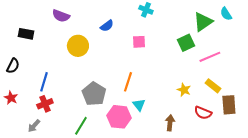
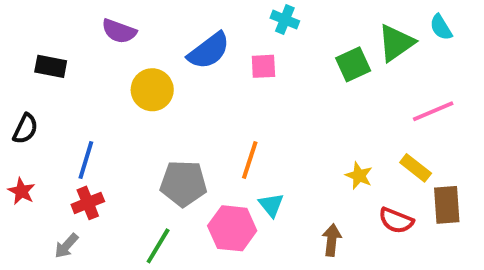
blue semicircle: (107, 26) -> (209, 51), size x1.6
pink square: (139, 42) -> (263, 66), moved
green square: (186, 43) -> (353, 64), moved
pink line: (210, 57) -> (433, 111), moved
gray pentagon: (94, 94) -> (183, 183), turned -30

